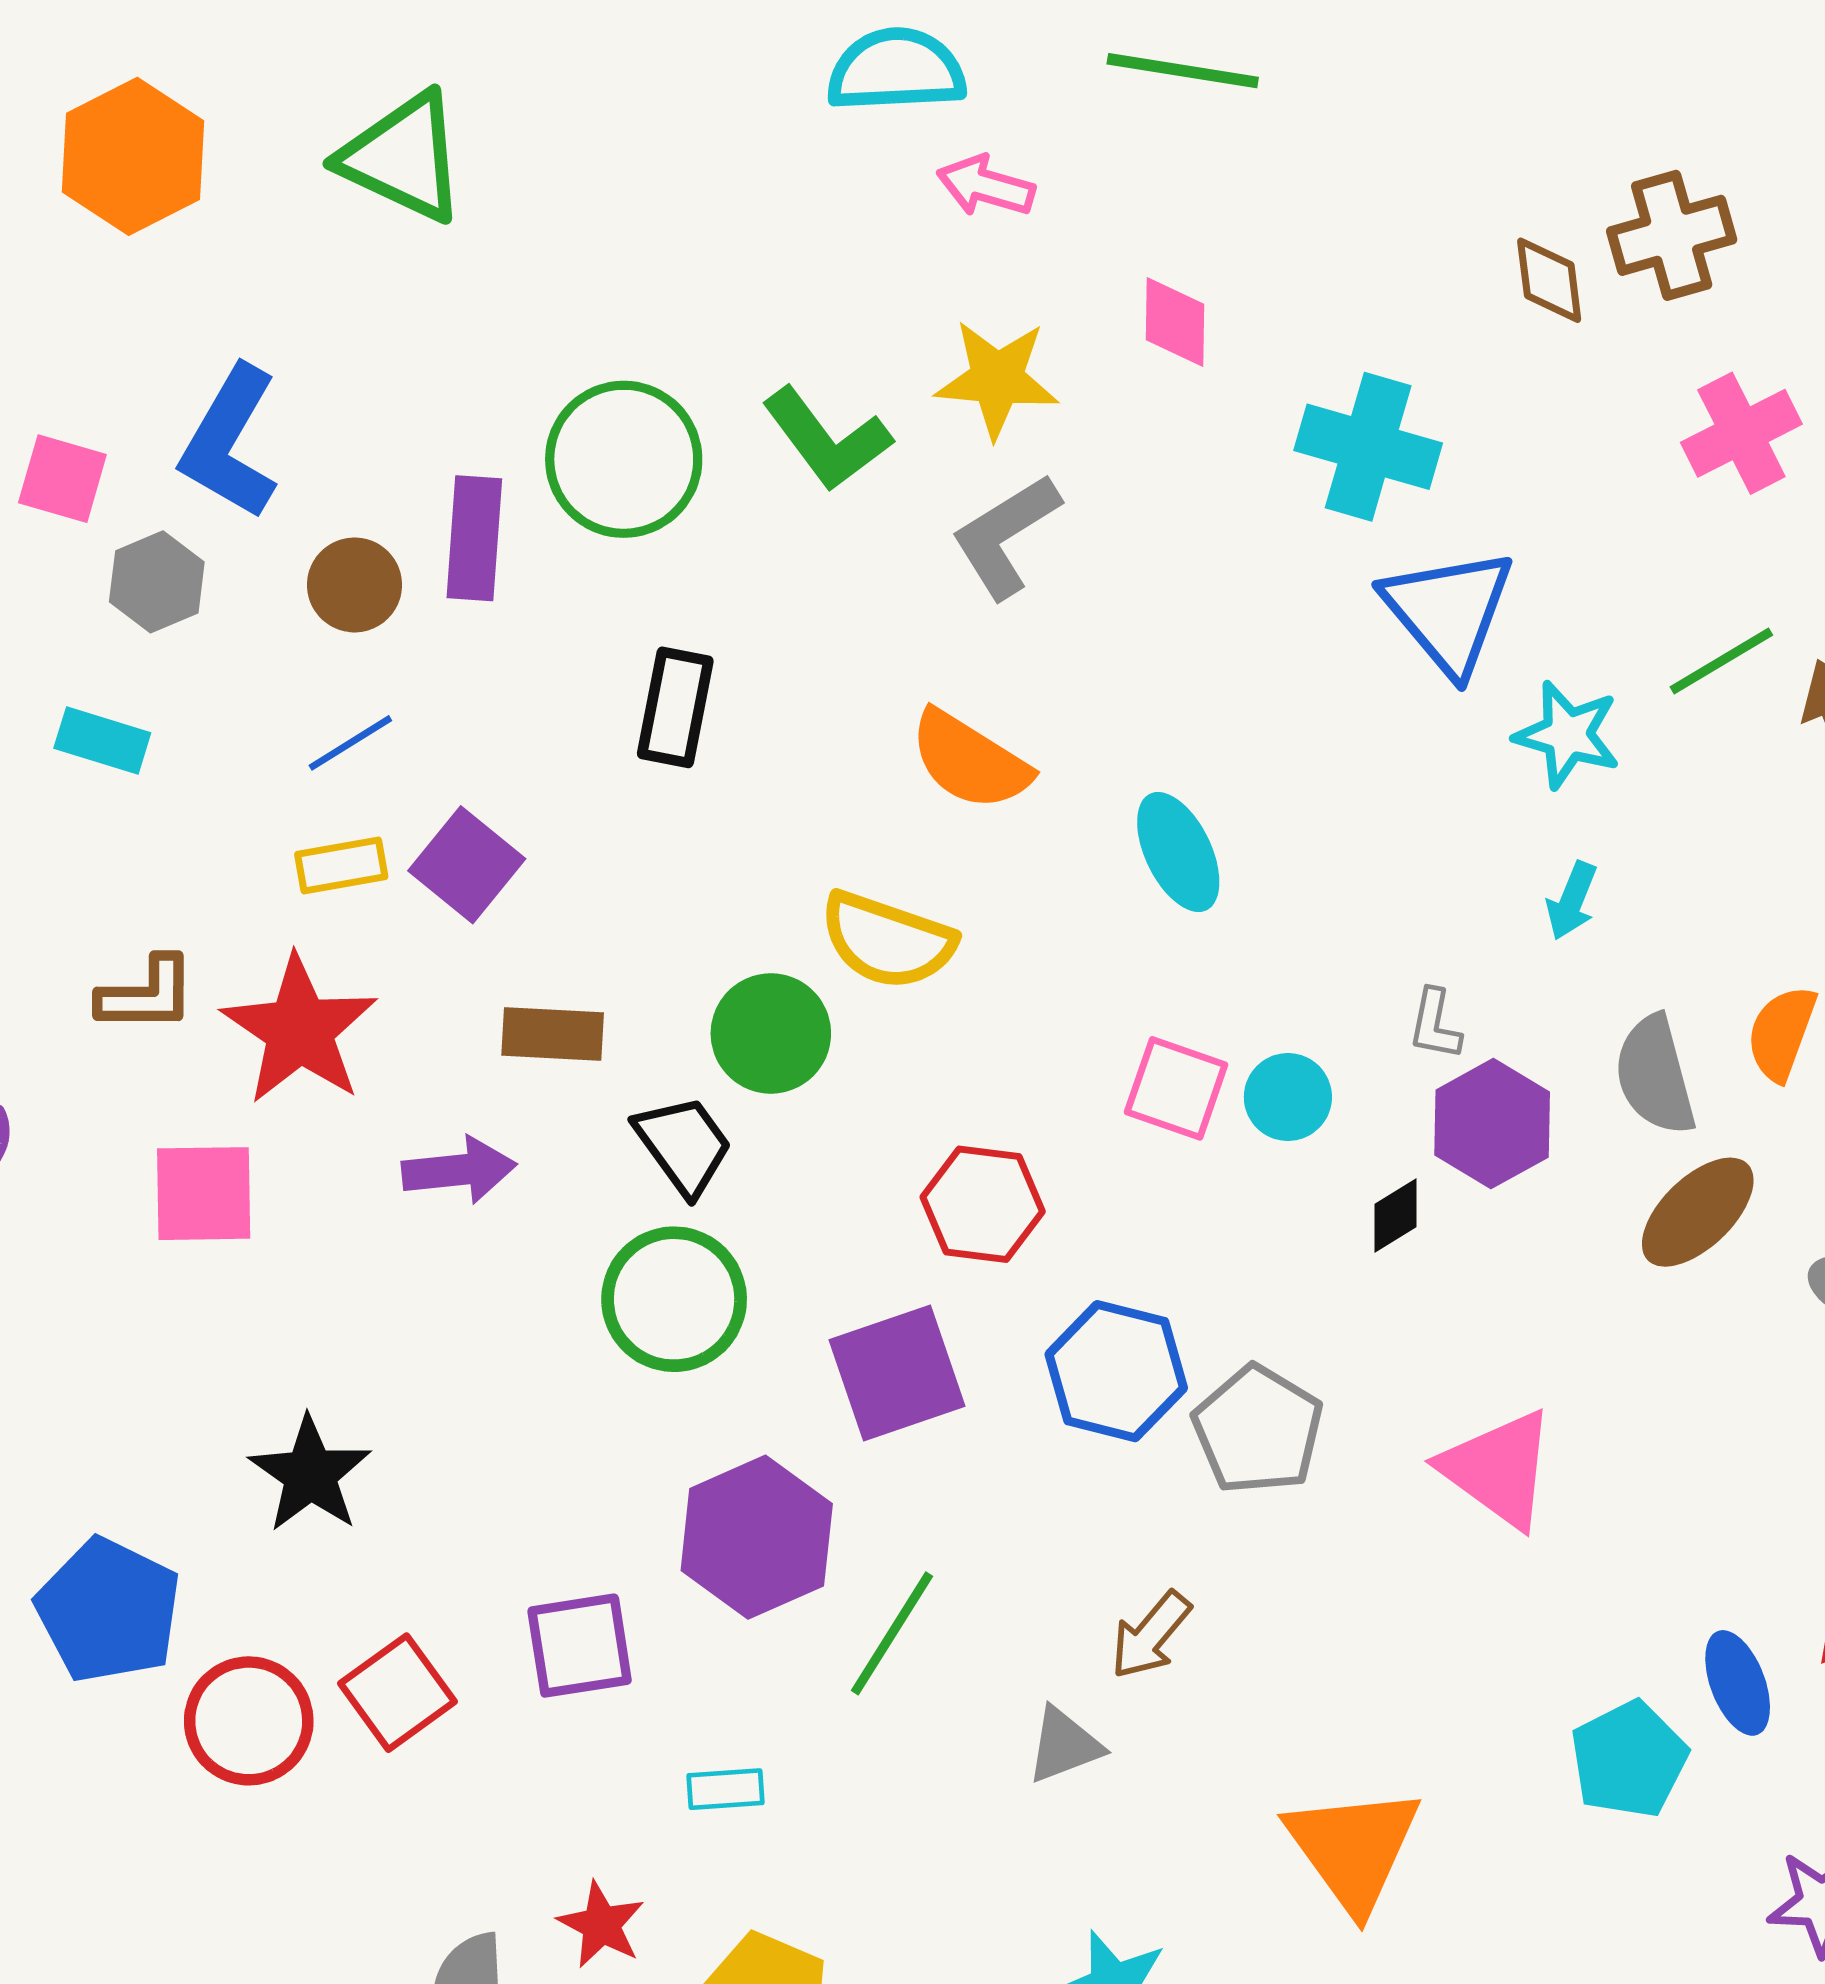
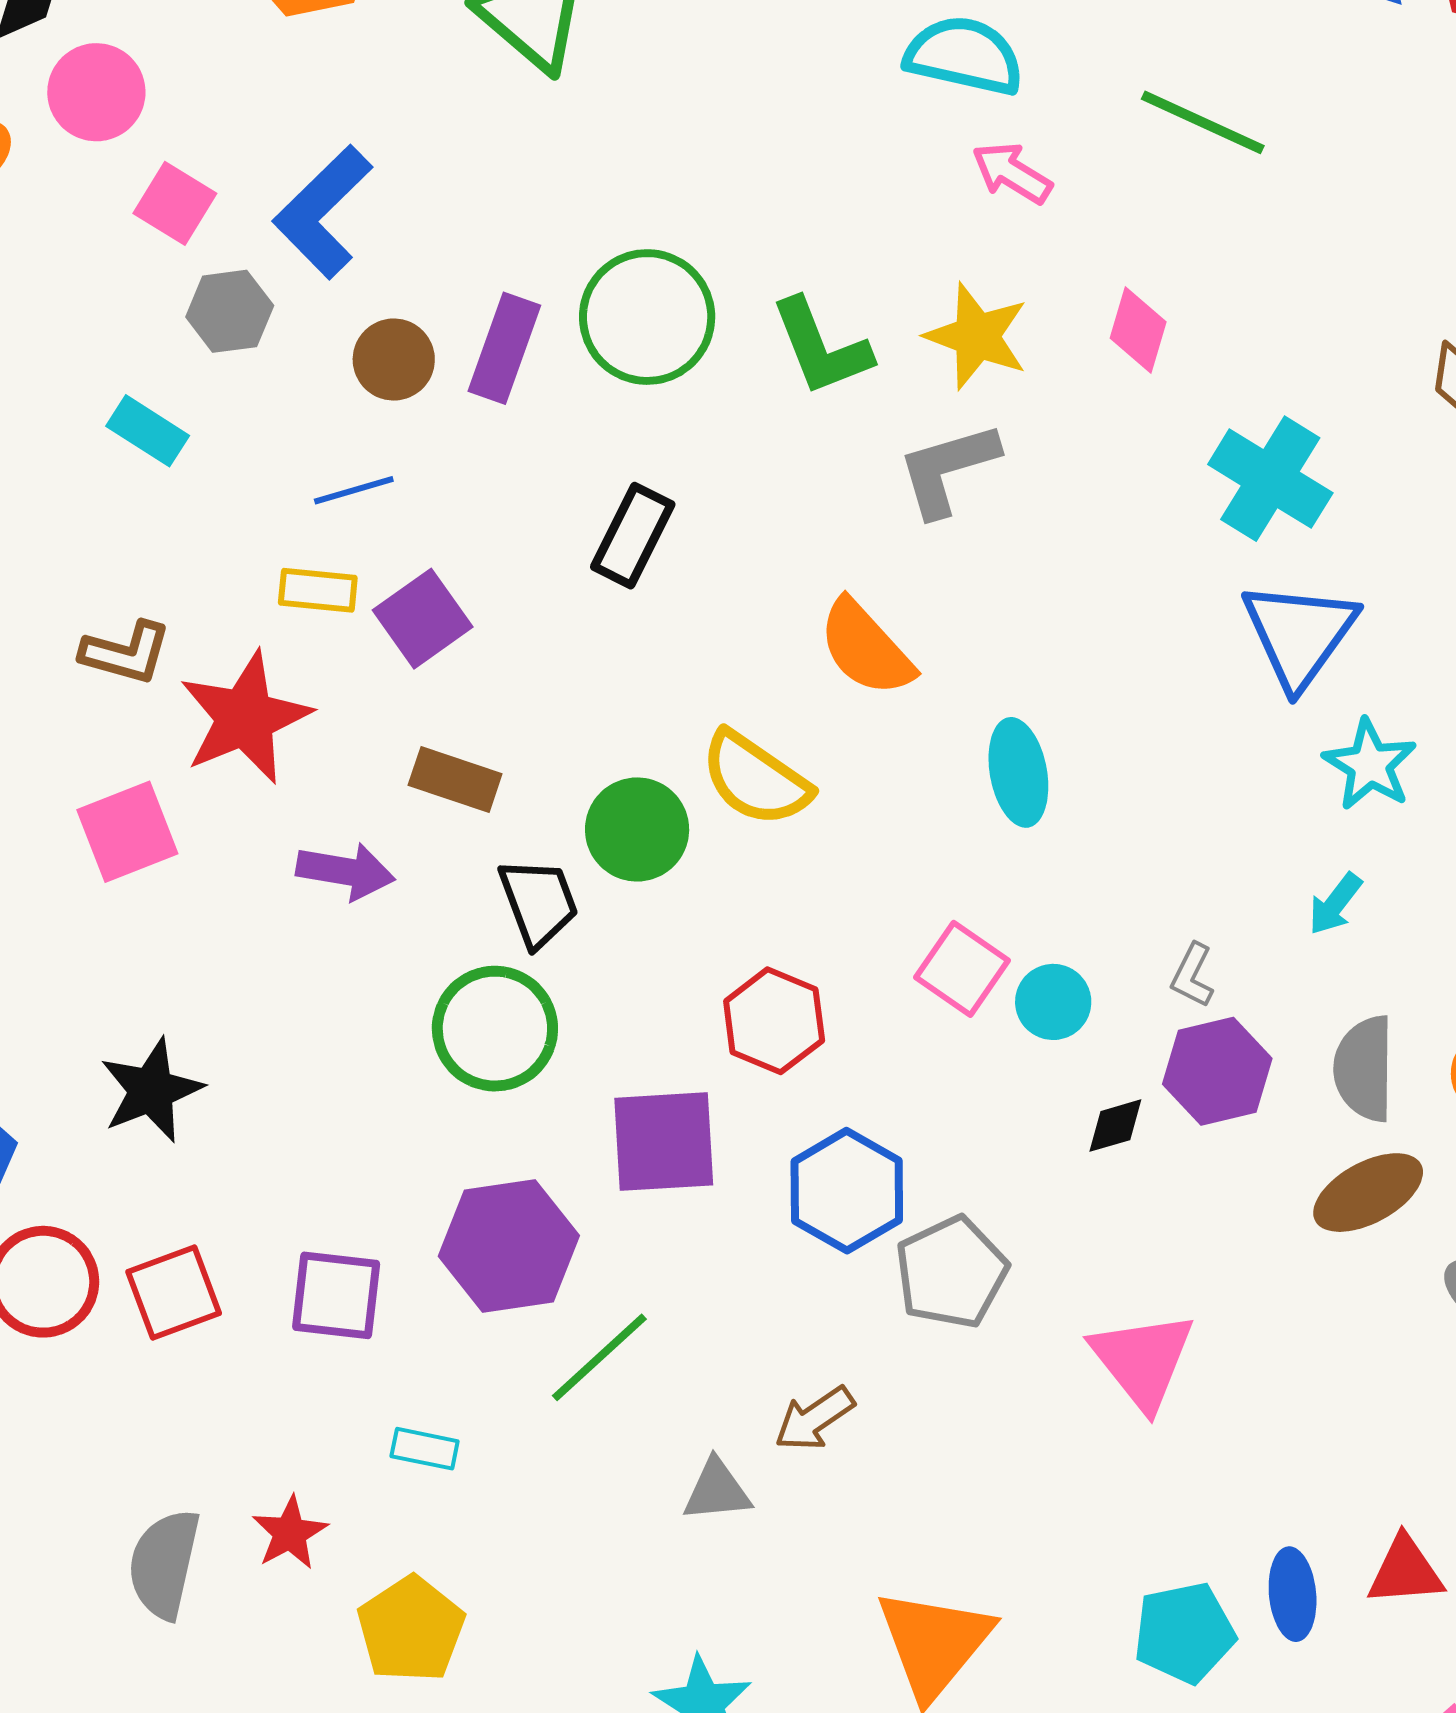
pink square: (204, 1194) -> (127, 832), turned -36

